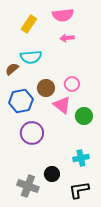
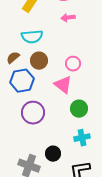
brown semicircle: (12, 69) -> (13, 58), moved
brown circle: (46, 88) -> (39, 61), moved
green circle: (84, 116) -> (79, 109), moved

